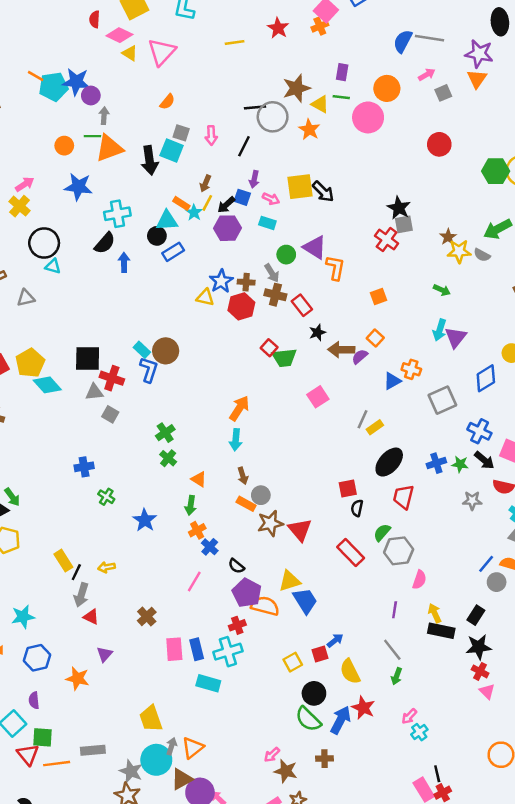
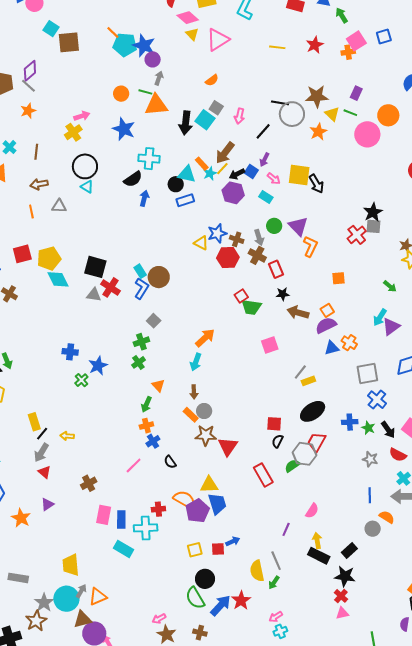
brown arrow: (205, 183) -> (225, 153), size x1.6
purple semicircle: (360, 357) -> (326, 325), moved, size x1.5
gray square: (110, 414) -> (154, 321), moved
blue cross: (480, 431) -> (377, 400), moved
blue star: (145, 520) -> (98, 366), moved
gray hexagon: (399, 551) -> (304, 454), moved
blue line: (486, 564) -> (370, 495), moved, turned -56
purple pentagon: (247, 593) -> (197, 511), moved
yellow semicircle: (350, 671) -> (257, 571), moved
pink triangle: (487, 691) -> (342, 613), turned 48

